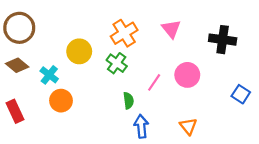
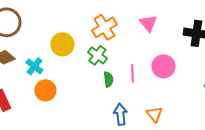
pink line: (154, 82) -> (132, 73), turned -36
green semicircle: (128, 101) -> (108, 79), moved
orange triangle: (188, 126) -> (154, 114), moved

